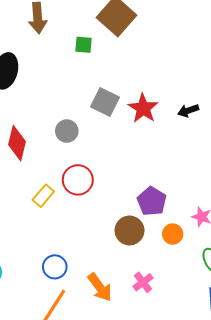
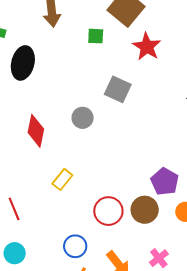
red star: (143, 108) -> (147, 47), moved
red circle: (78, 180) -> (108, 211), moved

